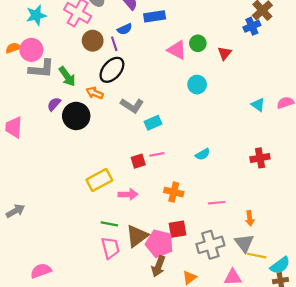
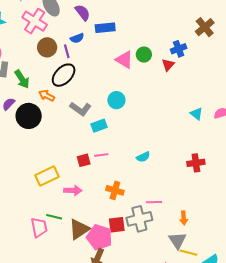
blue cross: (252, 26) -> (179, 49), moved
cyan circle: (197, 85) -> (116, 100), moved
gray cross: (210, 245) -> (139, 219), moved
pink trapezoid: (110, 248) -> (39, 227), moved

